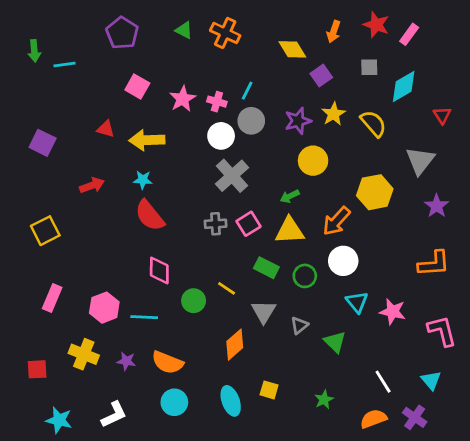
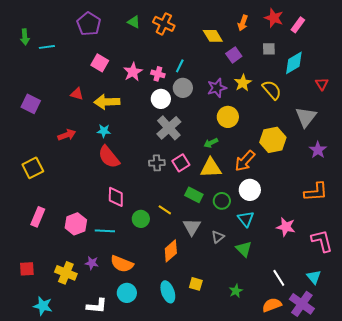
cyan triangle: (357, 302) -> (246, 219), moved
yellow cross: (84, 354) -> (66, 273), moved
white L-shape: (114, 415) -> (97, 306), moved, turned 30
purple cross: (415, 417) -> (302, 304), size x1.4

